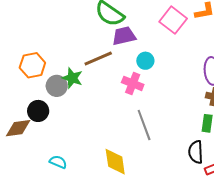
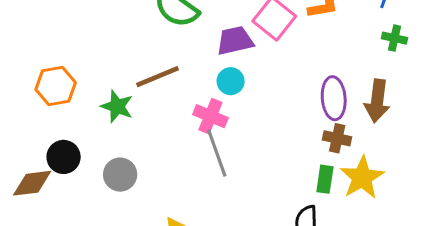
purple trapezoid: (124, 36) -> (235, 41), moved
gray circle: (57, 86) -> (120, 175), moved
gray line: (144, 125) -> (217, 153), moved

